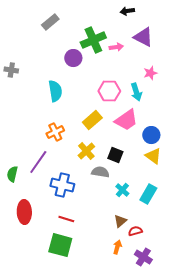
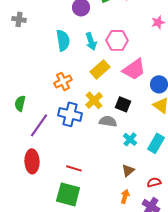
cyan arrow: (136, 92) -> (91, 41), moved
purple line: (38, 162) -> (39, 125), moved
green semicircle: (12, 174) -> (20, 103), moved
blue cross: (62, 185) -> (70, 114), moved
red semicircle: (135, 231) -> (154, 182), moved

